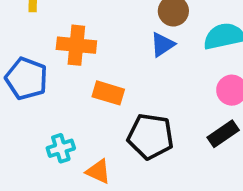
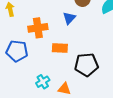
blue triangle: (162, 44) -> (69, 18), moved

